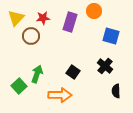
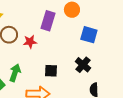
red star: (43, 18) -> (30, 42), moved
black square: (73, 72) -> (51, 71), turned -32

